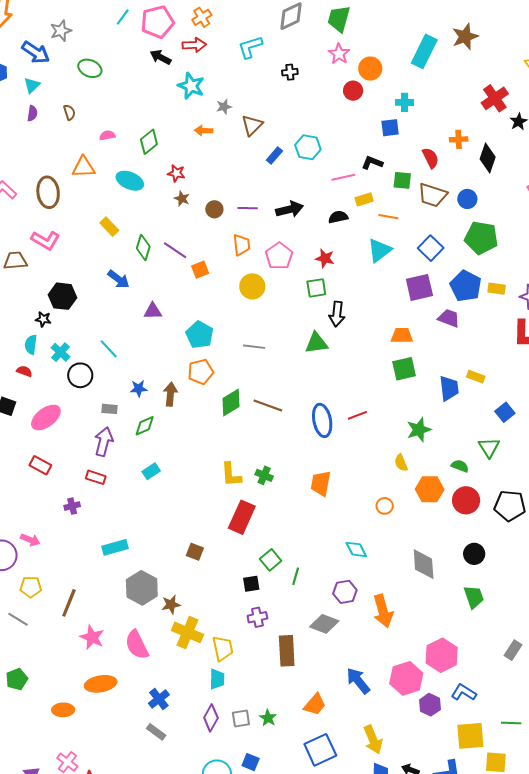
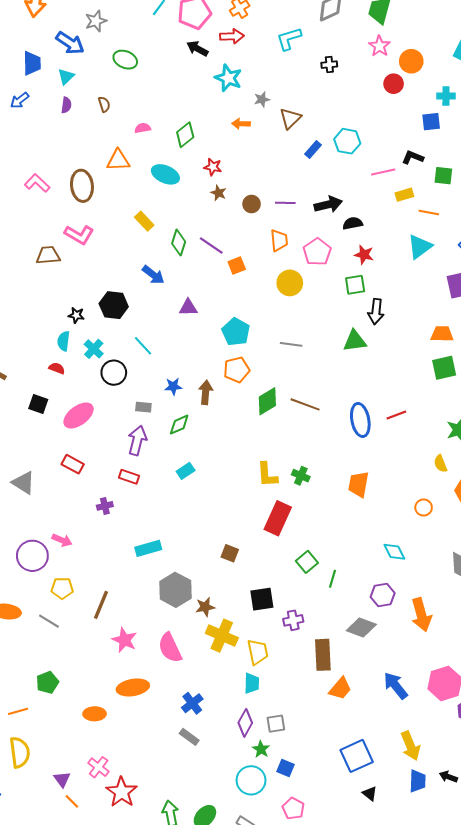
black semicircle: (338, 217) -> (353, 223), moved
black hexagon: (62, 296) -> (114, 305), moved
black square: (251, 584) -> (262, 599), moved, size x1.4
orange trapezoid: (315, 704) -> (340, 689), moved
green star: (268, 718) -> (261, 749), moved

